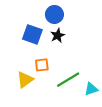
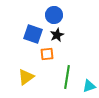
orange square: (42, 65) -> (47, 54), moved
green line: (68, 80) -> (67, 77), turned -50

